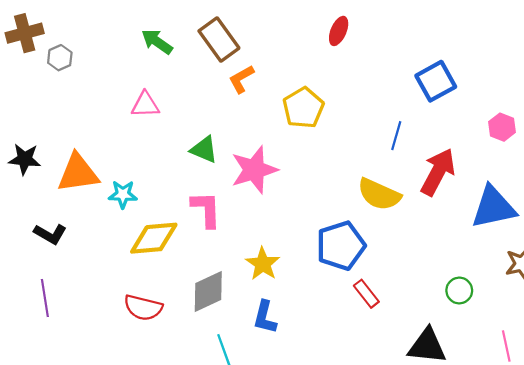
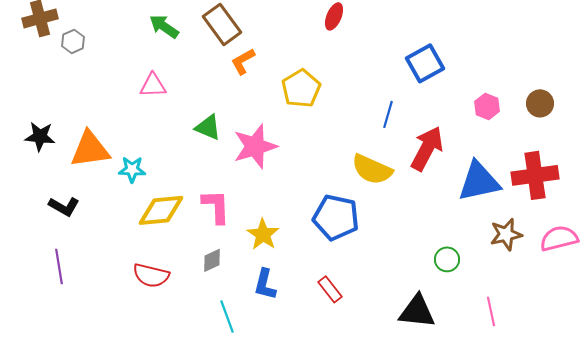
pink L-shape: (206, 209) -> (216, 206), moved
blue pentagon: (341, 246) -> (336, 217), turned 30
gray diamond: (208, 292) -> (212, 260), size x0.6
red rectangle: (366, 294) -> (330, 289), moved

